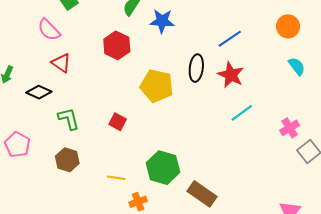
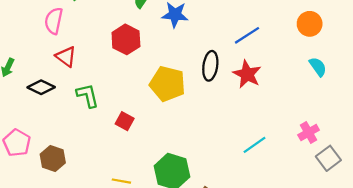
pink semicircle: (49, 30) -> (54, 21), turned 55
cyan line: (242, 113) -> (254, 145), moved
green L-shape: (69, 119) -> (88, 96), moved
brown hexagon: (67, 160) -> (53, 158), moved

